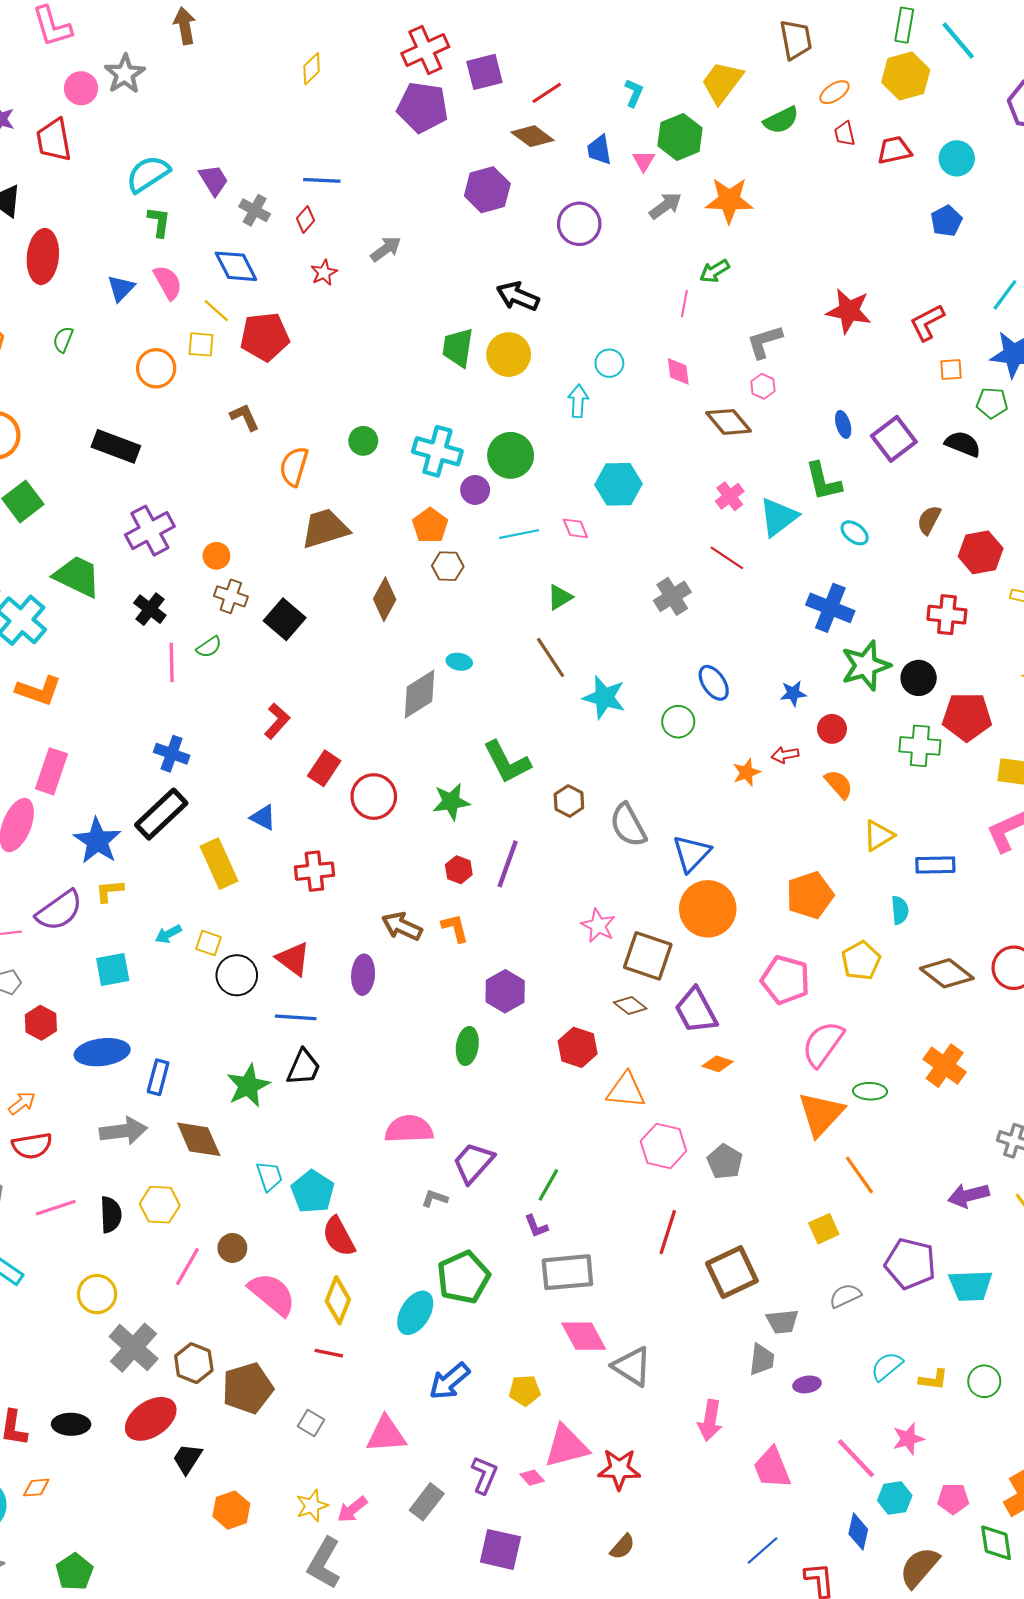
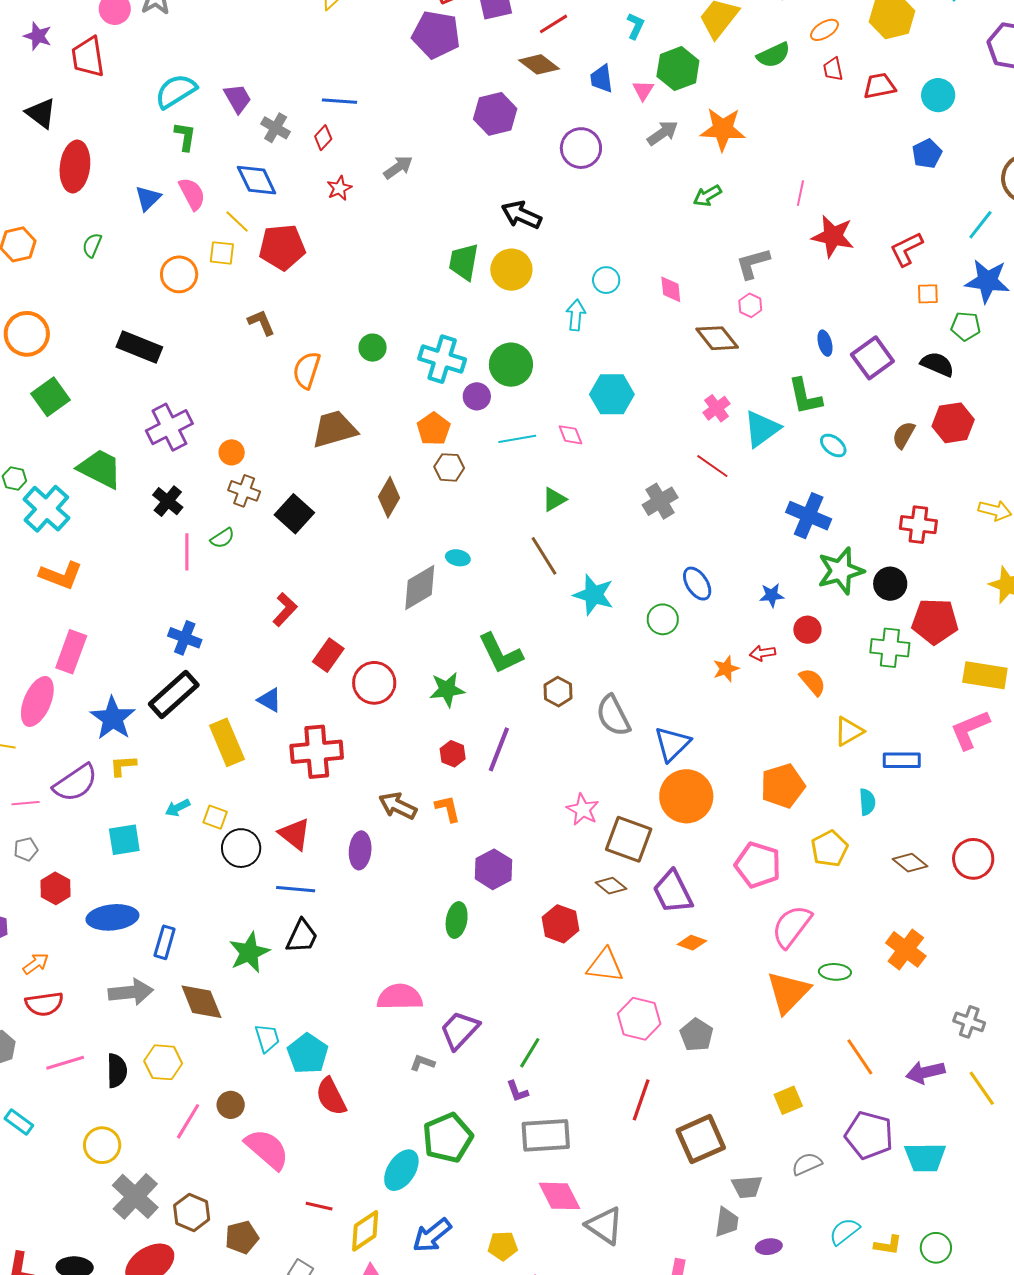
pink line: (684, 304) -> (800, 193), moved
red hexagon: (981, 552) -> (953, 423), moved
red cross: (314, 871) -> (317, 752), size x1.4
brown diamond: (947, 973) -> (910, 863), size x0.7
orange line: (859, 1175) -> (860, 1057), moved
yellow diamond: (338, 1300) -> (365, 1231), moved, turned 33
brown pentagon: (248, 1388) -> (242, 1237), size x0.7

